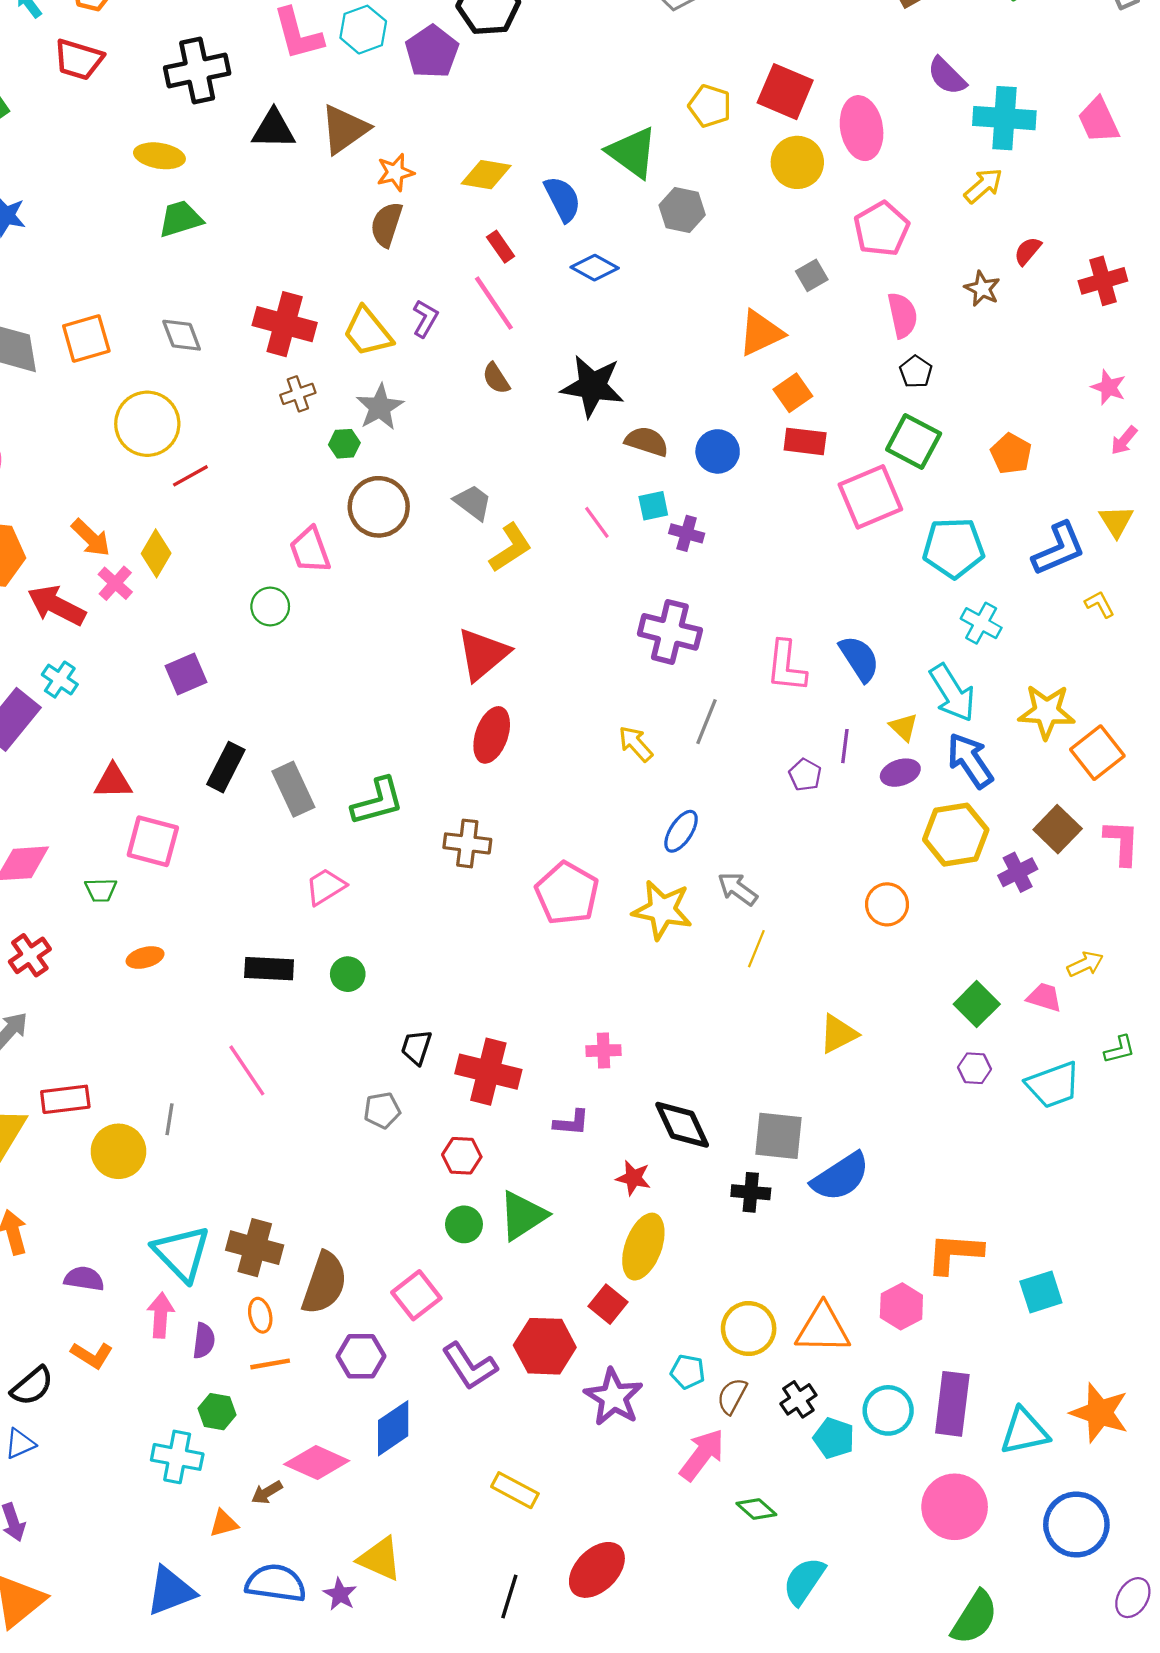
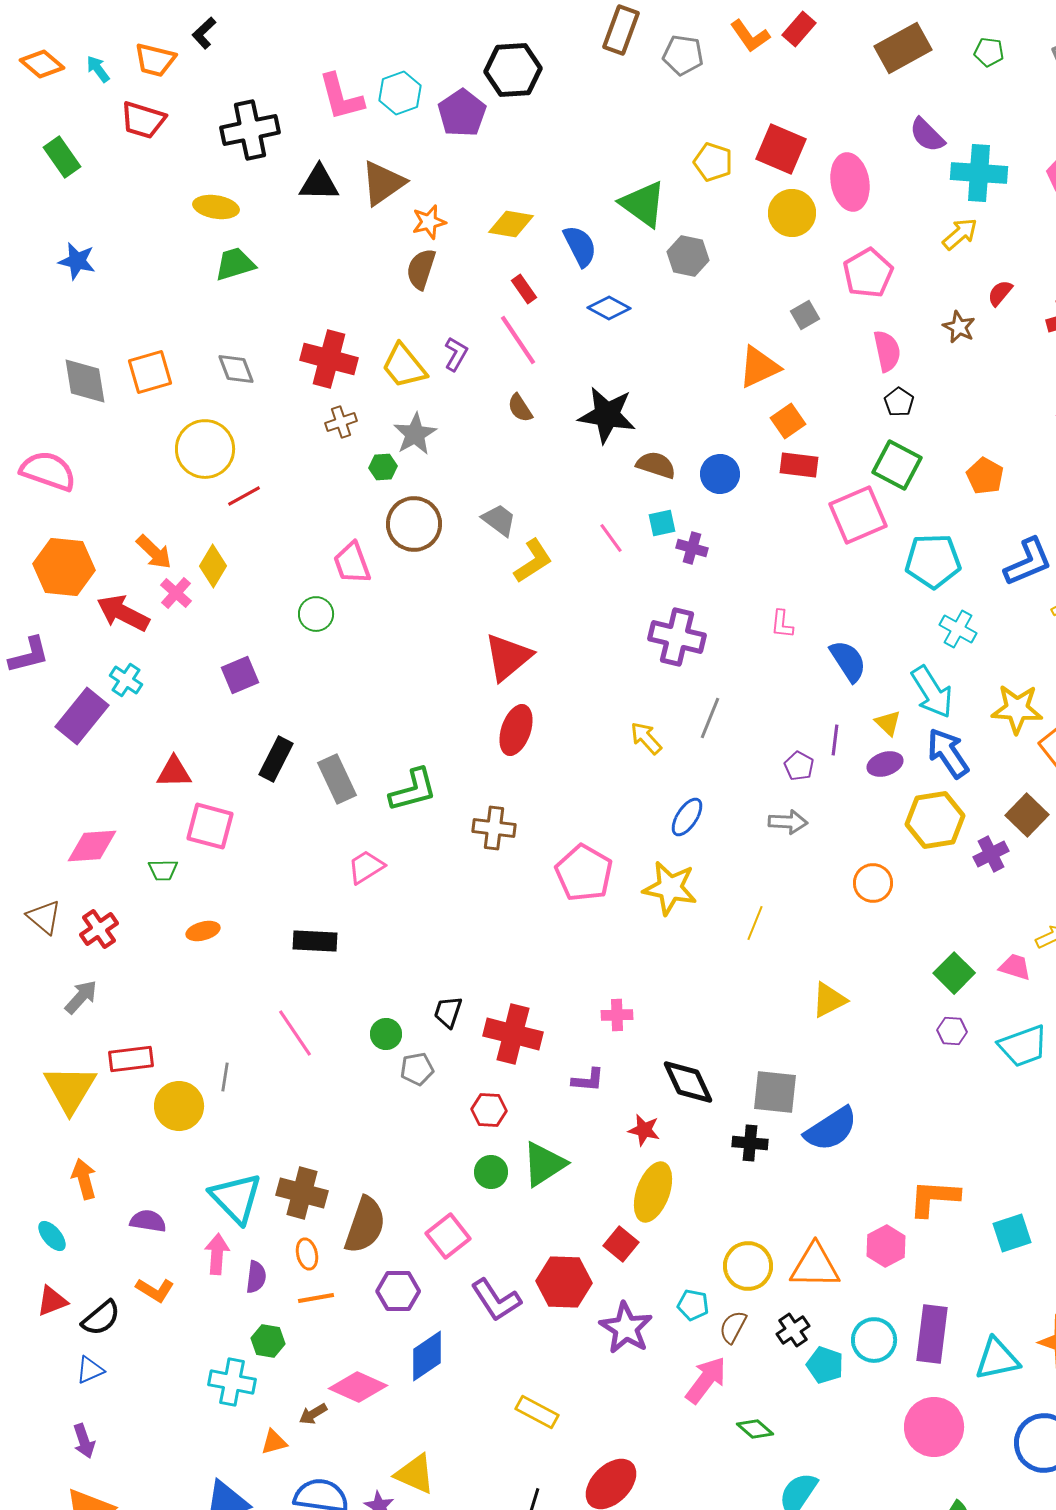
pink L-shape: (786, 666) -> (782, 624), moved, size x0.6
gray arrow: (738, 889) -> (788, 822), moved, turned 147
green circle: (348, 974) -> (386, 1034), moved

